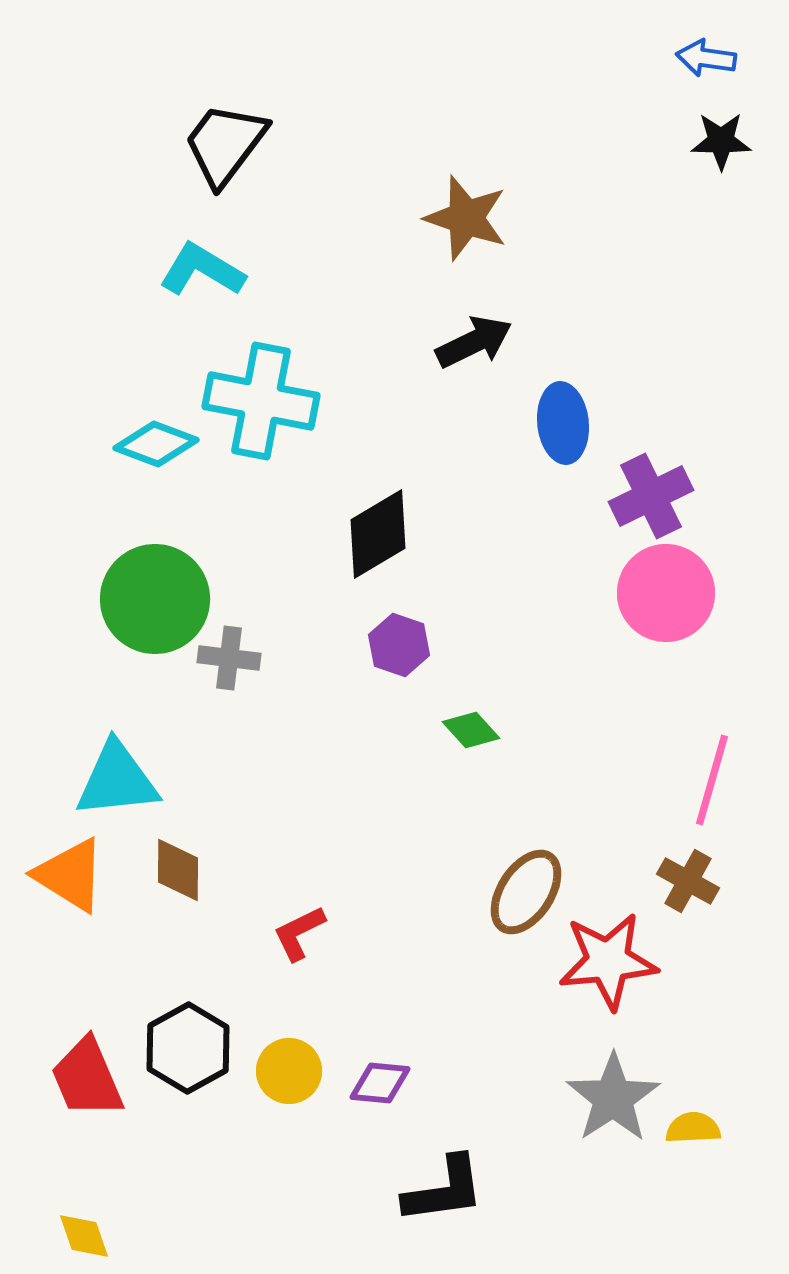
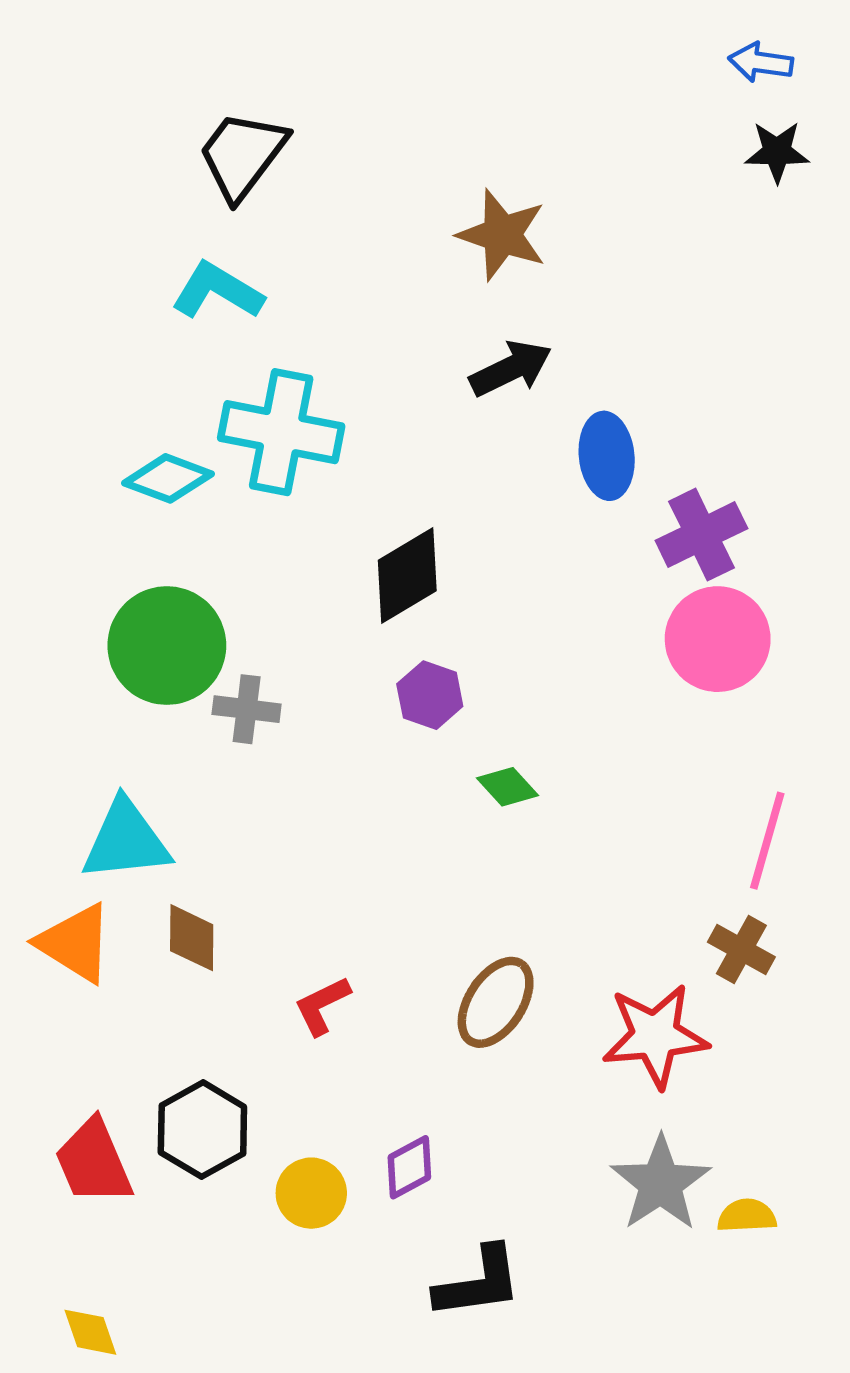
brown ellipse: (526, 892) -> (496, 1002), moved
yellow circle: (289, 1071) -> (311, 1193), moved
purple diamond: (380, 1083) -> (409, 1167), turned -34

